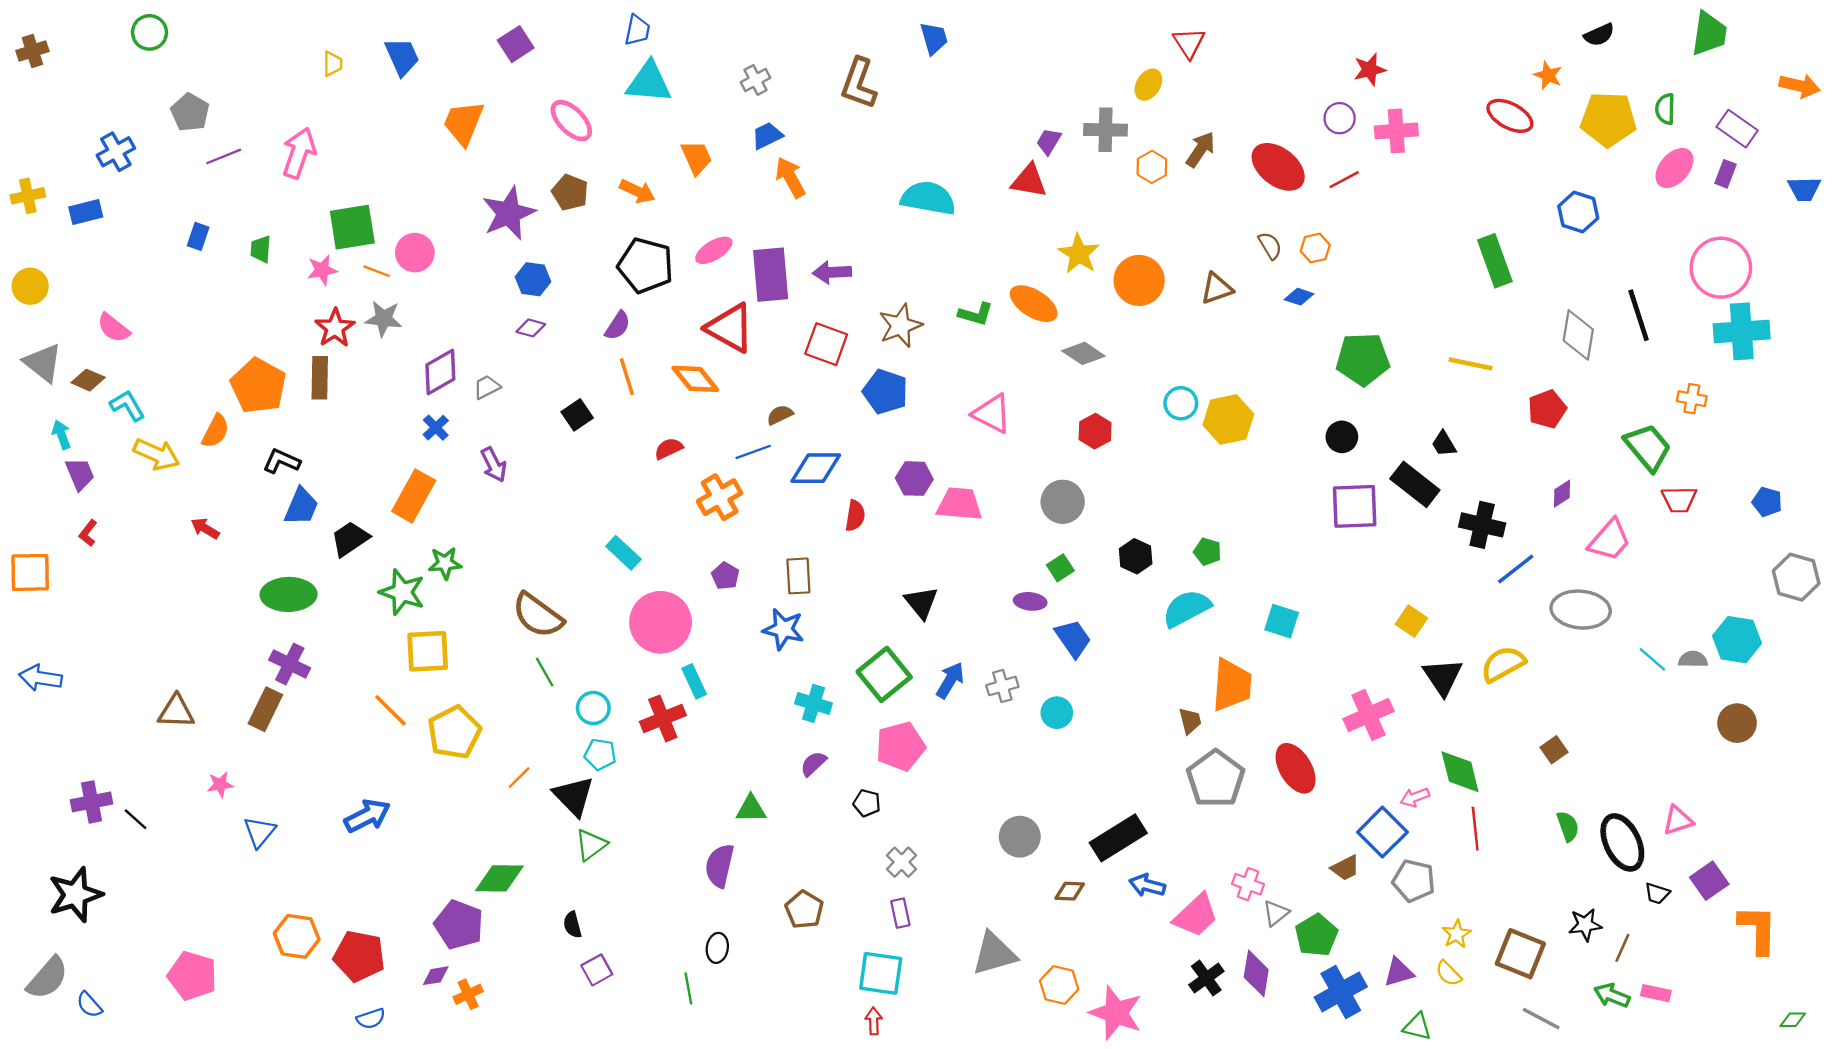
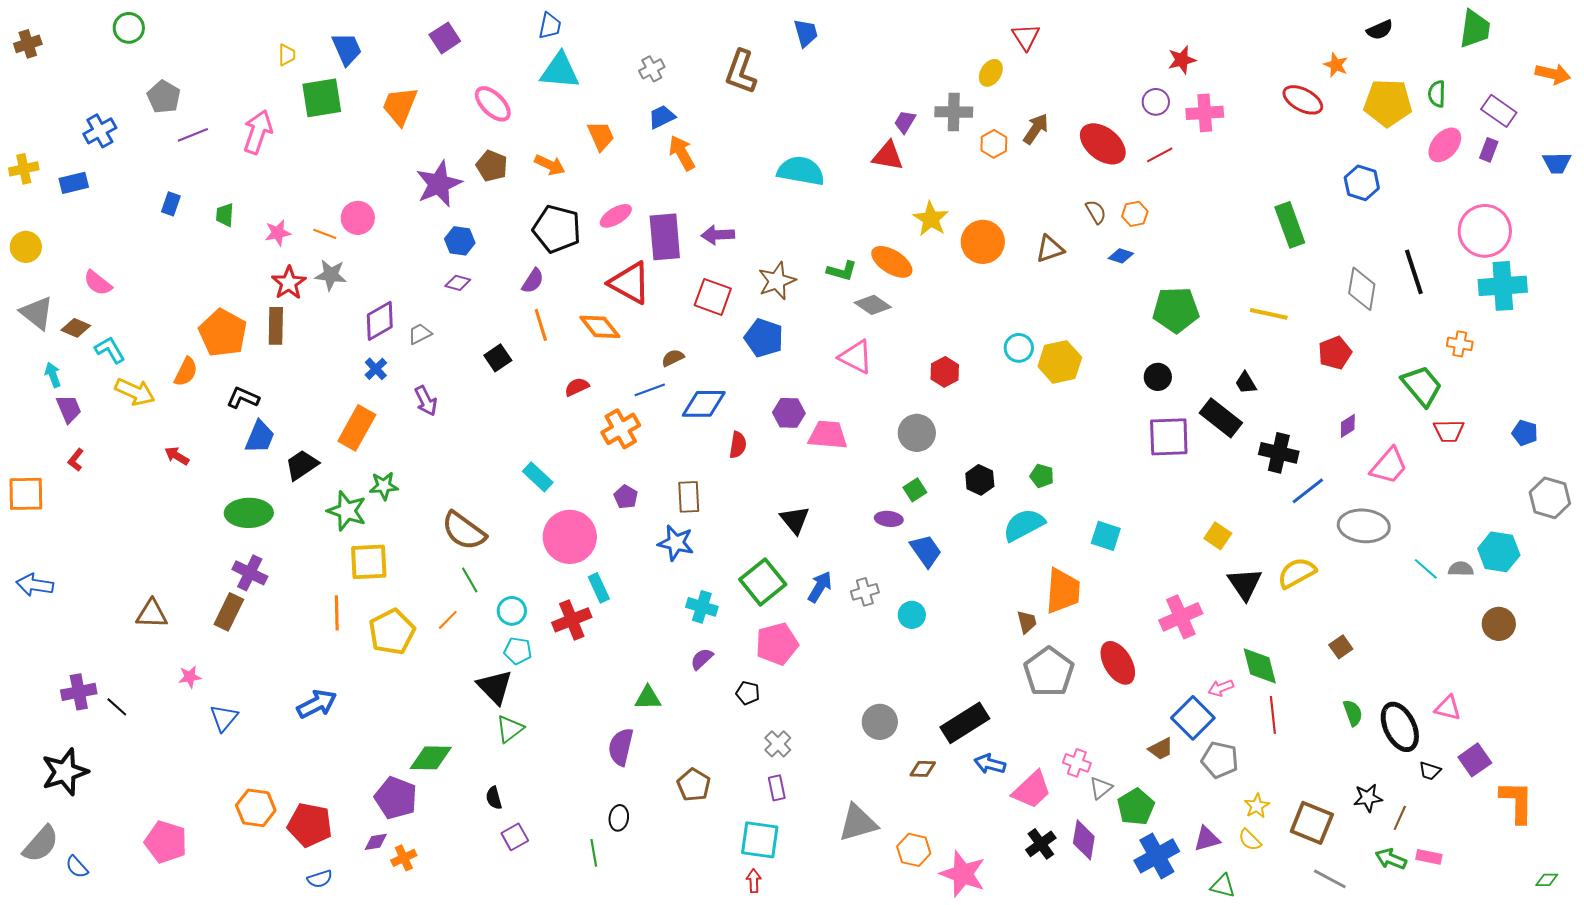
green square: (352, 227) -> (322, 98), moved
gray diamond: (1083, 353) -> (873, 305), moved
orange line: (391, 710) -> (337, 613), turned 44
orange line: (519, 778) -> (448, 620), moved
pink triangle: (1678, 820) -> (1448, 708), turned 32

